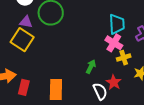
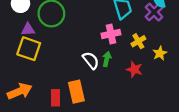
pink cross: (114, 43) -> (111, 34), moved, turned -30
red rectangle: (24, 87) -> (56, 98), moved
white semicircle: (100, 91) -> (91, 60), moved

